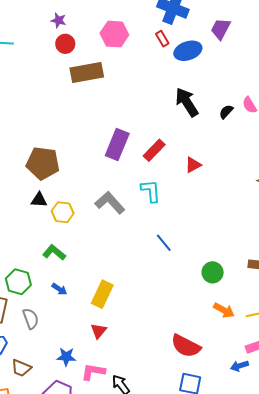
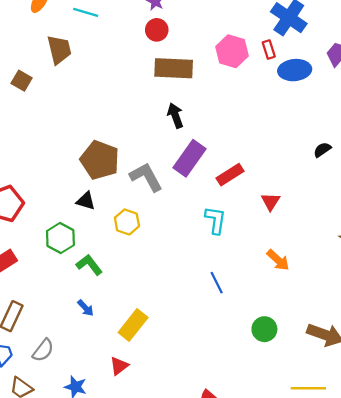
pink hexagon: (114, 34) -> (232, 51), moved
black arrow: (187, 102) -> (175, 116), moved, size x0.7
red triangle: (193, 165) -> (270, 202), turned -42
gray L-shape: (110, 203) -> (146, 177), moved
yellow hexagon: (63, 212) -> (127, 222), moved
green hexagon: (18, 282) -> (60, 238), moved
orange arrow: (224, 310) -> (278, 260), moved
gray semicircle: (31, 319) -> (43, 350), moved, turned 45

